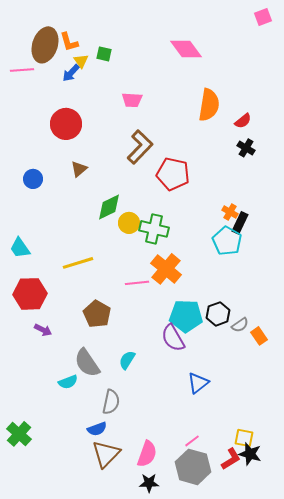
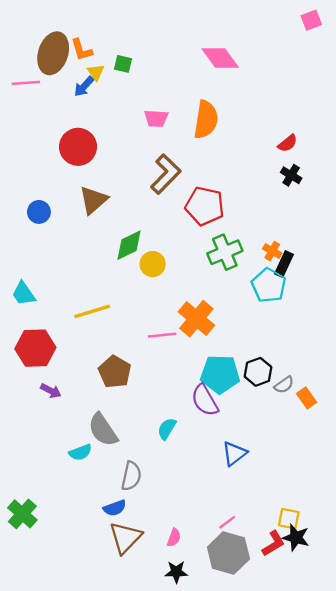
orange semicircle: (209, 105) -> (206, 120), moved
brown triangle: (79, 169) -> (93, 200), size x1.5
green cross: (154, 229) -> (225, 252), moved, turned -36
cyan semicircle: (127, 360) -> (167, 429), moved
pink semicircle: (147, 454) -> (174, 538), size x0.6

